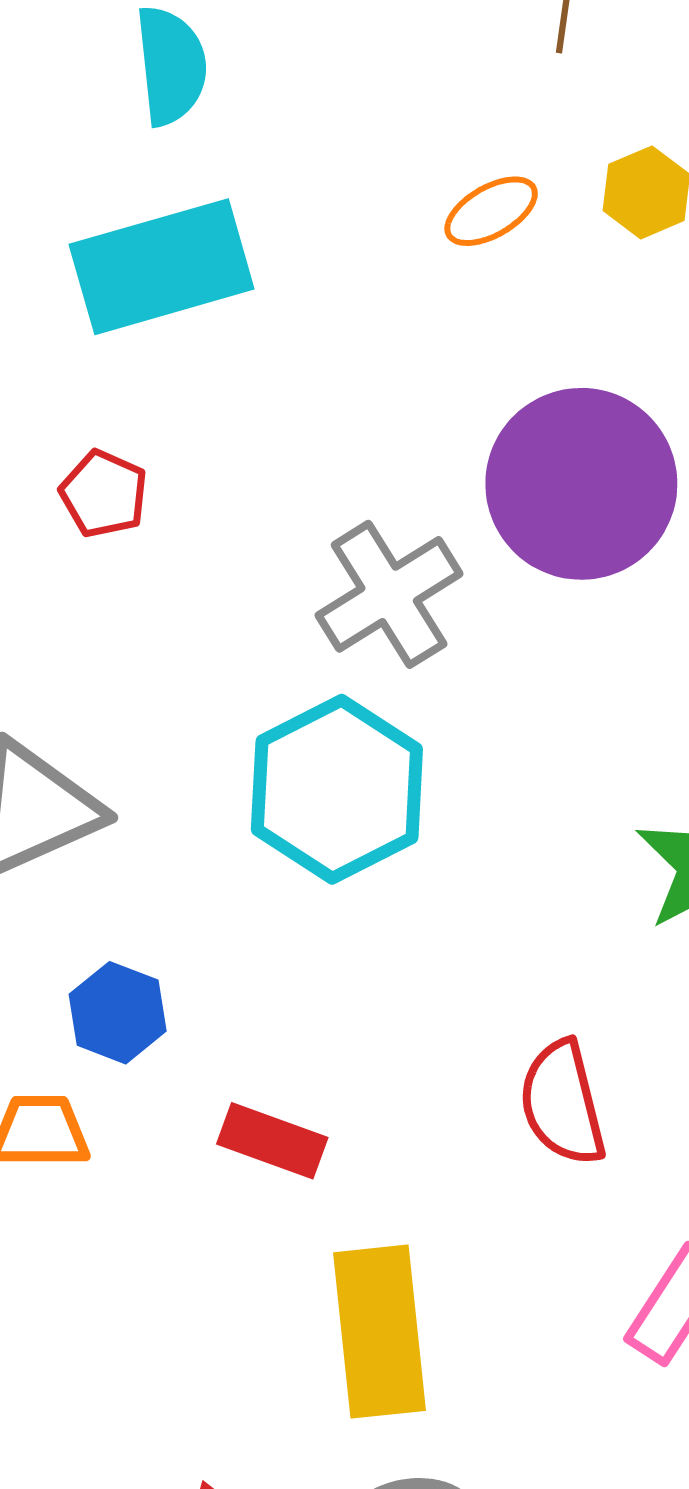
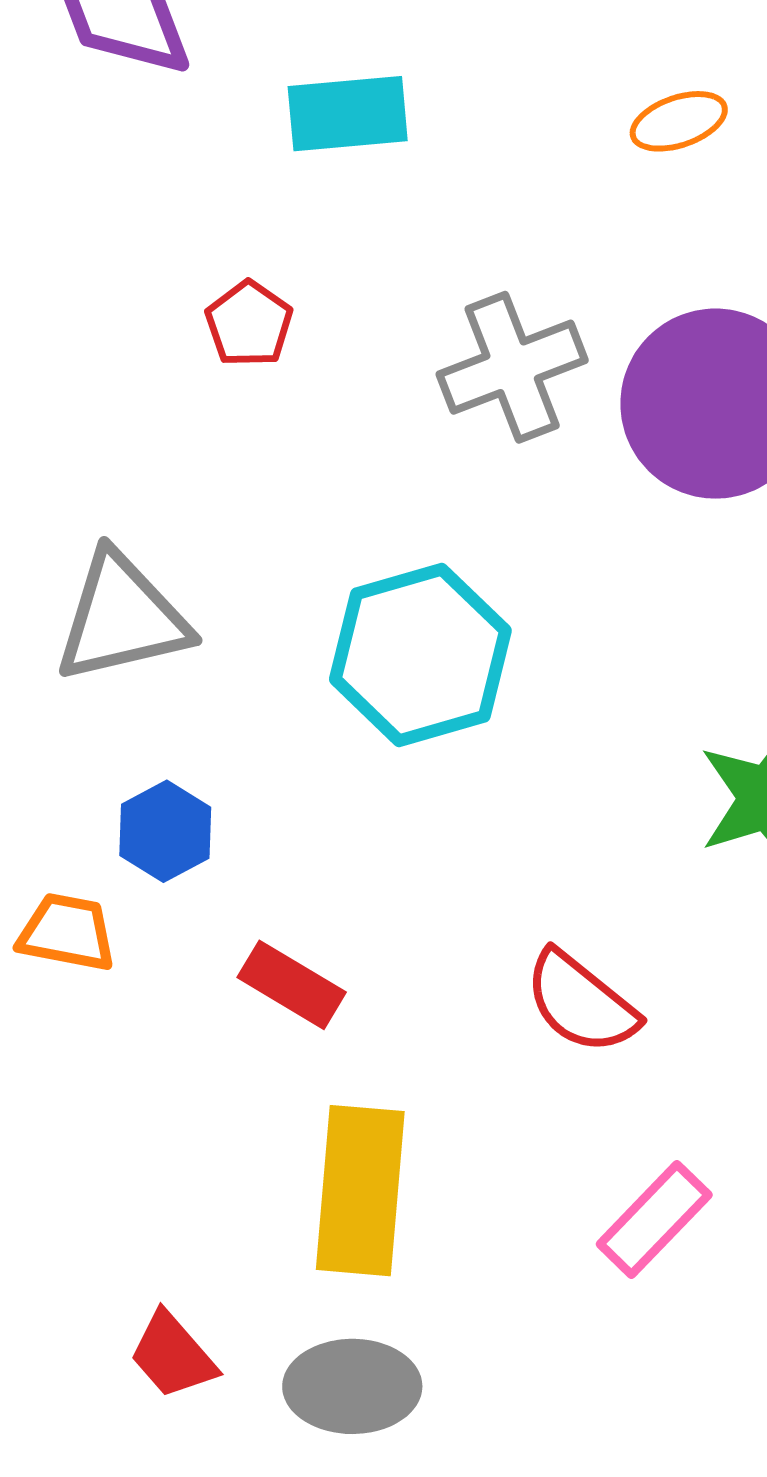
cyan rectangle: (162, 267) -> (348, 114), size x0.7
gray cross: (389, 594) -> (512, 367), moved
red semicircle: (562, 1103) -> (581, 1003), turned -48

